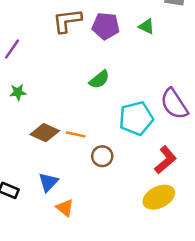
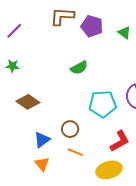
orange line: (76, 134) -> (75, 152), moved
blue triangle: (48, 182) -> (42, 140), moved
orange triangle: (65, 208) -> (42, 164), moved

